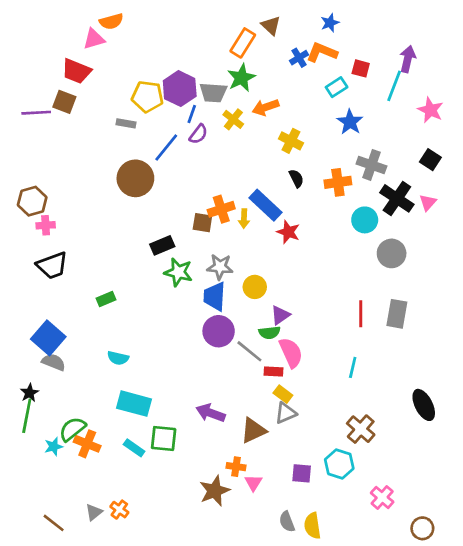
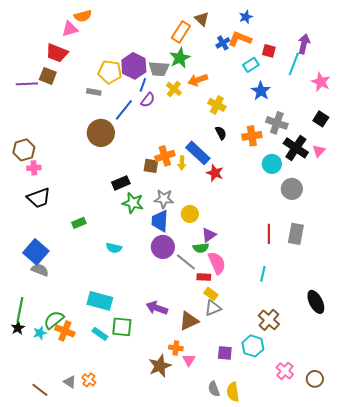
cyan semicircle: (118, 358) -> (114, 248), moved
black star: (29, 393) -> (18, 328), moved
gray triangle: (94, 512) -> (70, 382), turned -48
brown circle: (422, 528) -> (315, 379), moved

